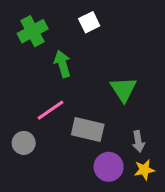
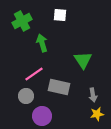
white square: (89, 22) -> (60, 15), turned 32
gray circle: (24, 143) -> (26, 96), moved
purple circle: (109, 167) -> (42, 116), moved

